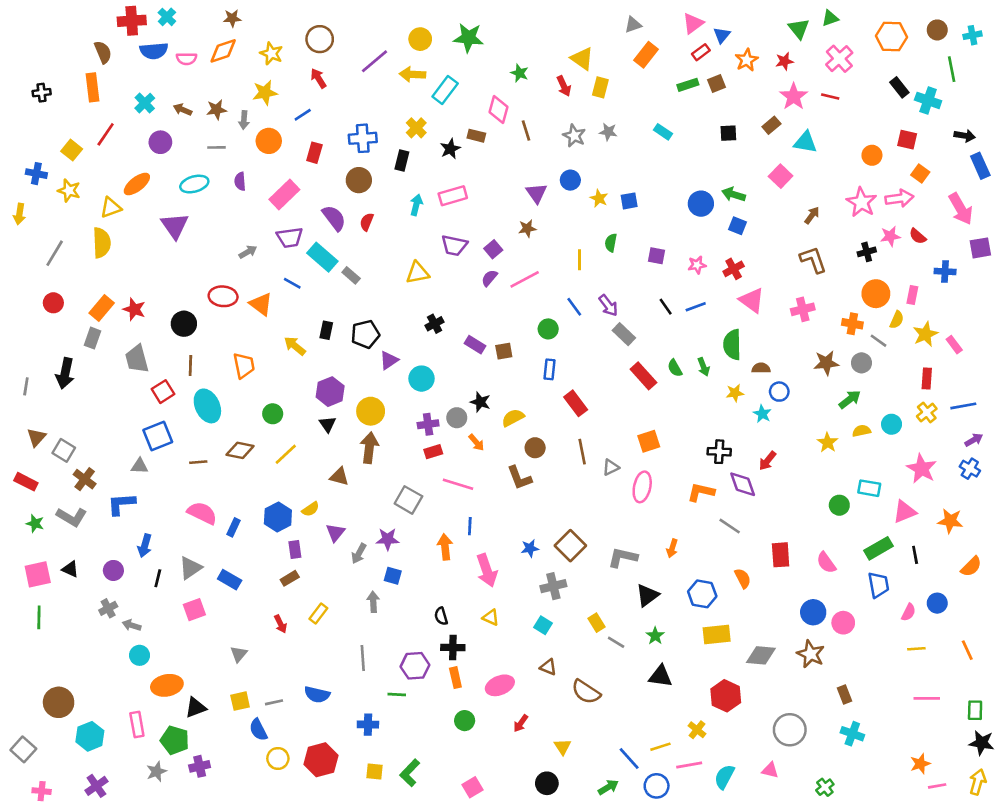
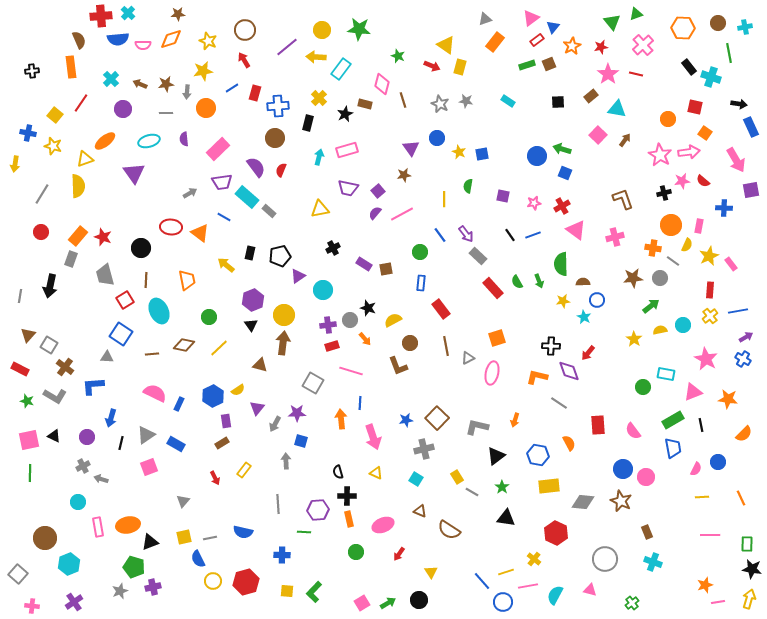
red arrow: (564, 86) -> (432, 66), turned -42
red rectangle: (314, 153) -> (255, 93), moved
brown arrow: (812, 215) -> (625, 140), moved
blue square: (158, 436) -> (121, 334), turned -35
cyan circle: (140, 655) -> (78, 502), moved
pink rectangle: (137, 725) -> (98, 527), moved
green arrow: (608, 787) -> (388, 603), moved

